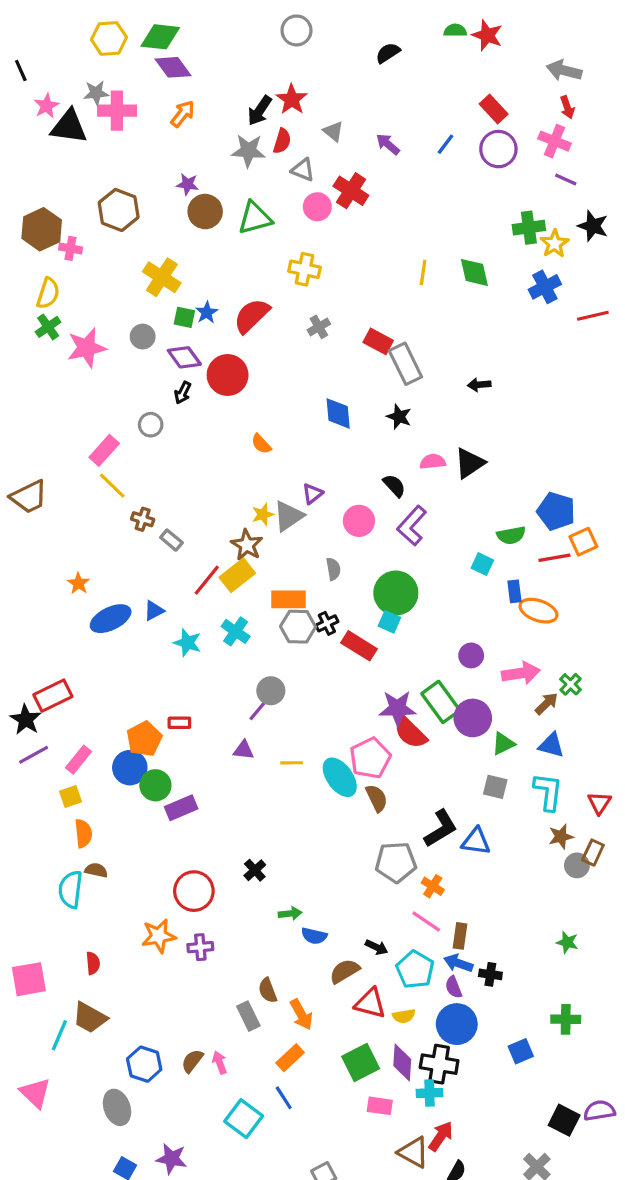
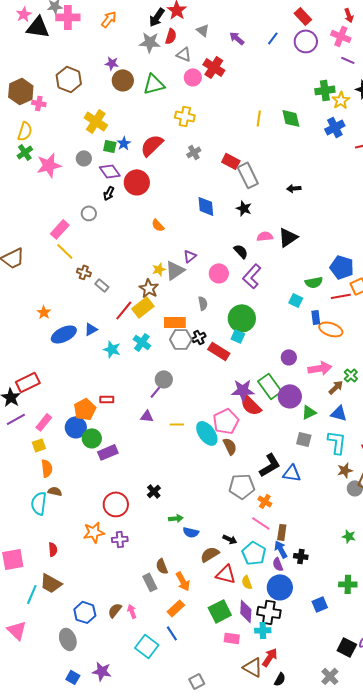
blue arrow: (458, 963) -> (281, 549), turned 42
yellow semicircle: (404, 1016) -> (247, 582), turned 80

